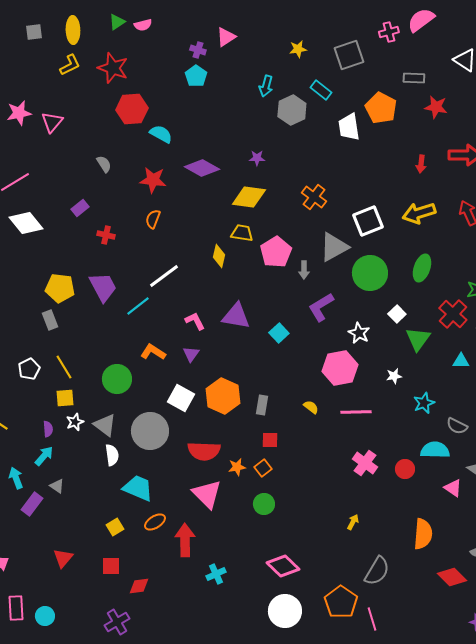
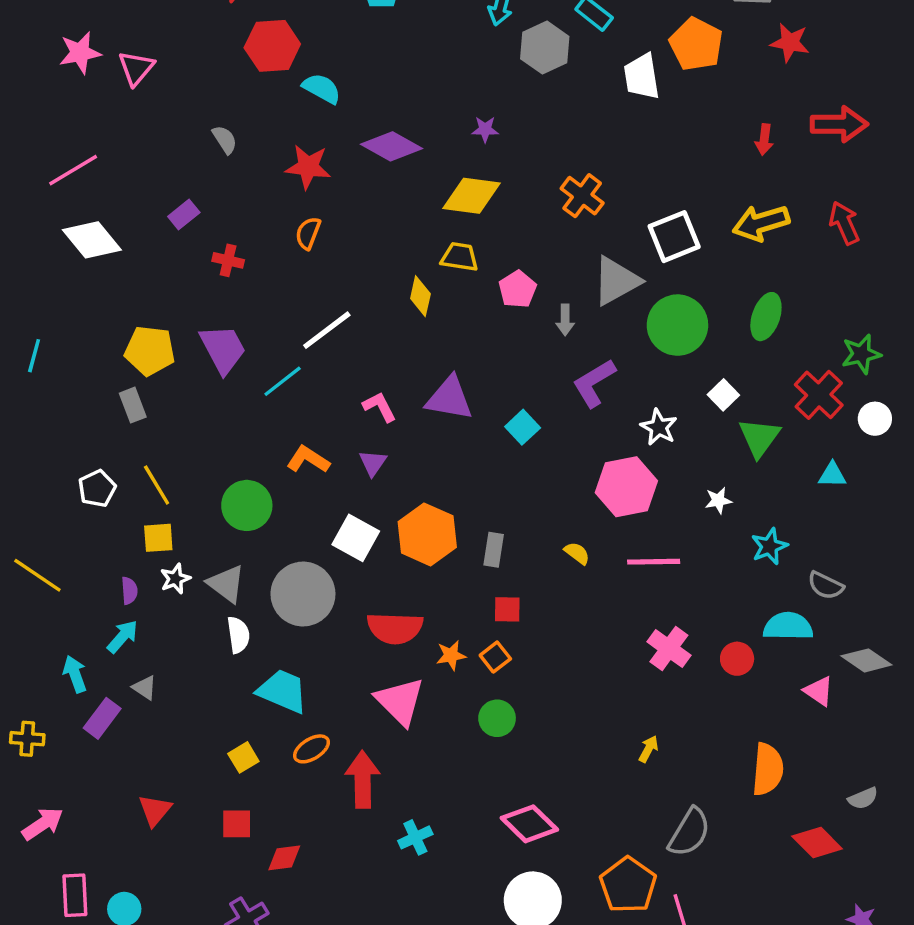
pink pentagon: (276, 252) -> (517, 289), size x0.7

